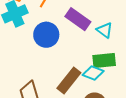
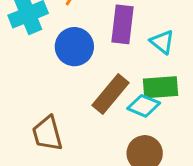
purple rectangle: (78, 19) -> (122, 24), turned 60
brown rectangle: (69, 81) -> (111, 94), moved

